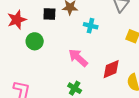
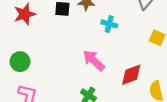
green circle: (35, 41) -> (20, 62), moved

